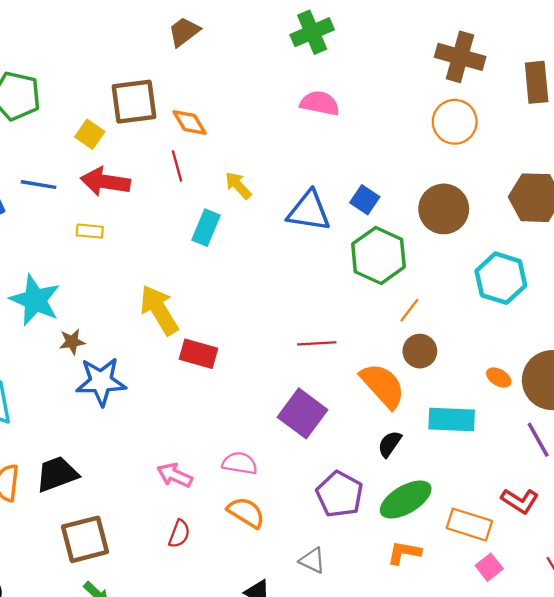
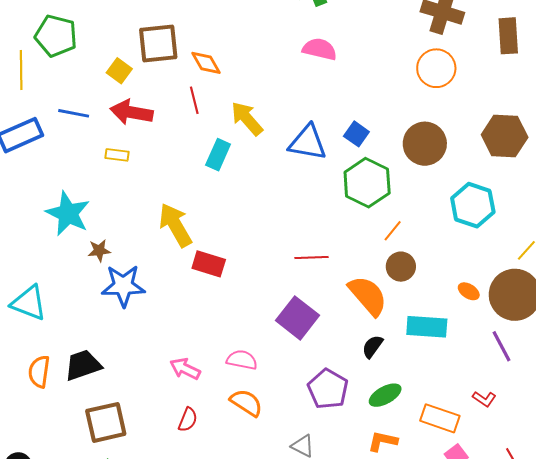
yellow arrow: (238, 185) -> (247, 119), size x1.4
green ellipse: (406, 500) -> (385, 395), size x0.7
red L-shape: (520, 501) -> (484, 399), size x0.7

